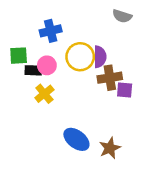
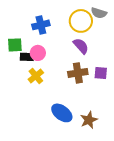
yellow circle: (80, 57) -> (81, 21), moved
purple semicircle: (100, 57) -> (81, 46), turned -42
brown cross: (110, 78) -> (78, 73), moved

